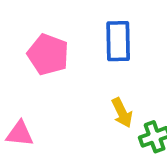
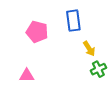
yellow arrow: (122, 113) -> (89, 49), moved

